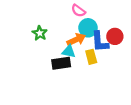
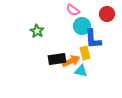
red circle: (115, 36) -> (107, 14), moved
orange arrow: (76, 40) -> (71, 61), moved
cyan triangle: (69, 51) -> (81, 71), moved

